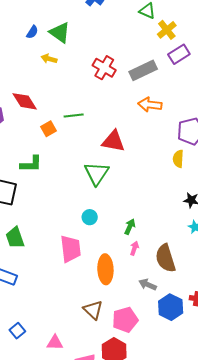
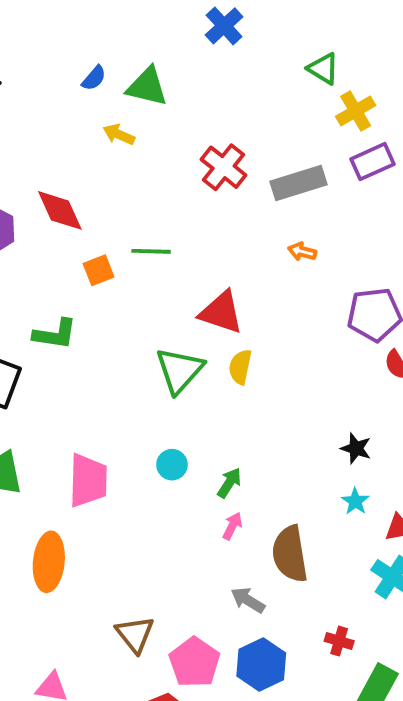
green triangle: (60, 33) -> (147, 87), turned -30
orange arrow: (150, 105) -> (302, 252), size x0.6
yellow semicircle: (178, 159) -> (240, 367), moved
cyan circle: (90, 217) -> (172, 465), moved
pink trapezoid: (71, 249) -> (88, 480), moved
orange ellipse: (105, 269) -> (49, 562), moved
blue hexagon: (171, 307) -> (261, 665), moved
pink pentagon: (125, 320) -> (194, 662), turned -30

